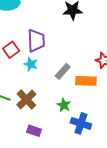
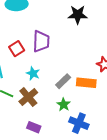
cyan star: (31, 64) -> (33, 73), moved
gray rectangle: (63, 71) -> (63, 81), moved

